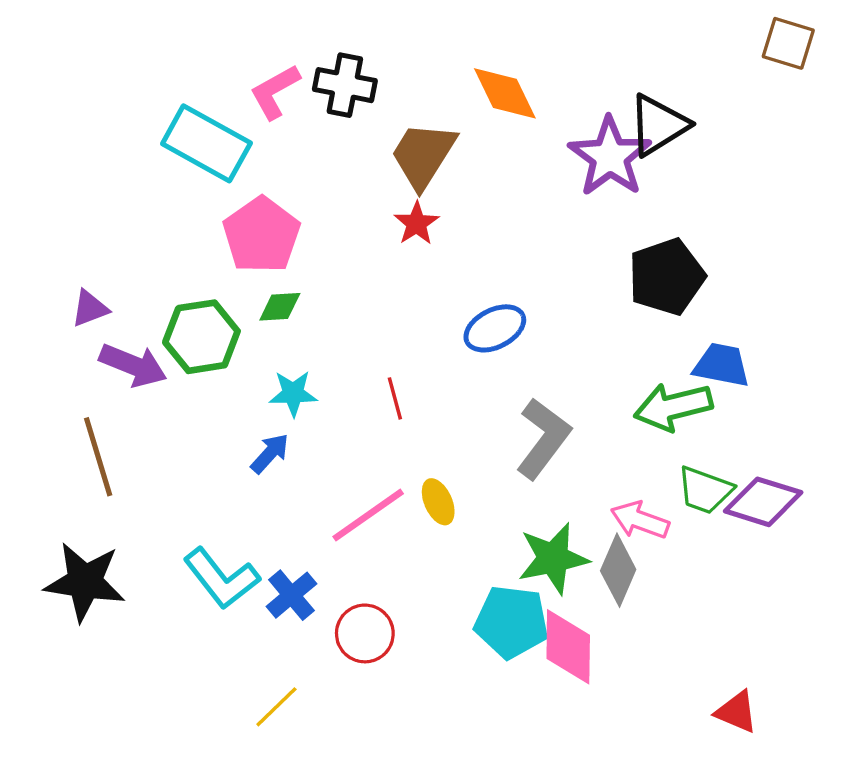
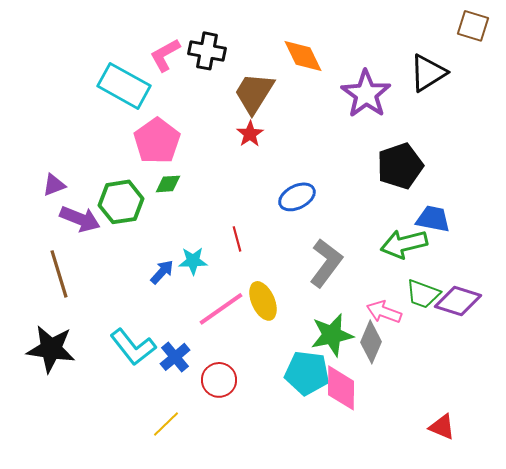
black triangle: (658, 125) -> (428, 73), moved
cyan star: (293, 393) -> (193, 261), moved
yellow ellipse: (438, 502) -> (263, 301), size x1.4

